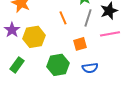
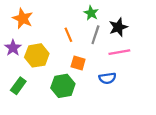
orange square: (80, 44) -> (78, 63), moved, turned 32
blue semicircle: (90, 68) -> (107, 78), moved

